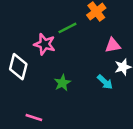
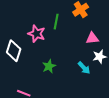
green line: (67, 28) -> (56, 22), turned -56

